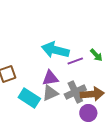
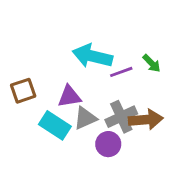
purple triangle: (50, 78) -> (69, 96), moved
purple circle: (88, 113) -> (108, 144), moved

